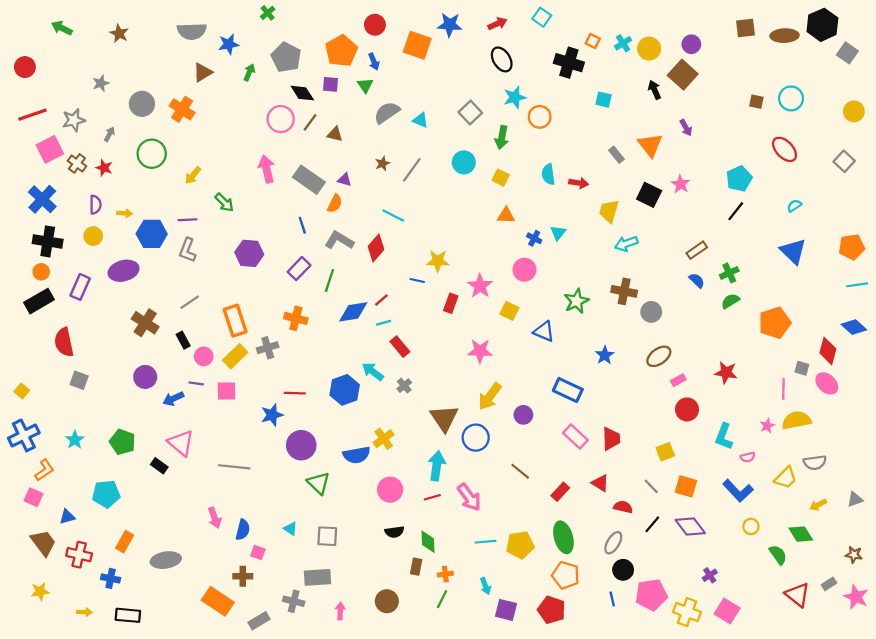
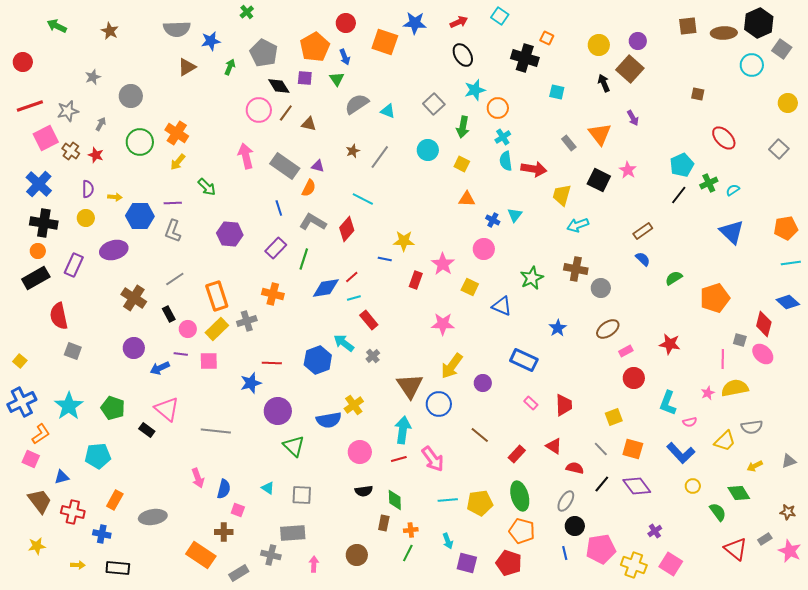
cyan cross: (623, 43) -> (503, 137), moved
cyan circle: (791, 98) -> (752, 65), moved
orange cross: (182, 109) -> (177, 133), moved
red arrow: (579, 183) -> (534, 169), size x1.4
green cross: (729, 273) -> (709, 183), moved
pink rectangle: (575, 437) -> (531, 403), size x0.6
cyan star: (75, 440) -> (69, 406), size x1.6

